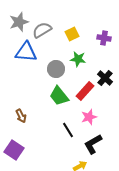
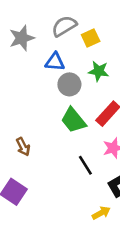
gray star: (19, 22) -> (22, 38), moved
gray semicircle: (42, 30) -> (64, 26), moved
blue triangle: (26, 52) -> (55, 62), moved, size x0.7

